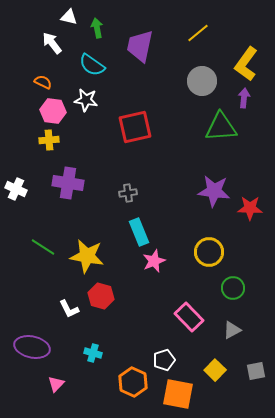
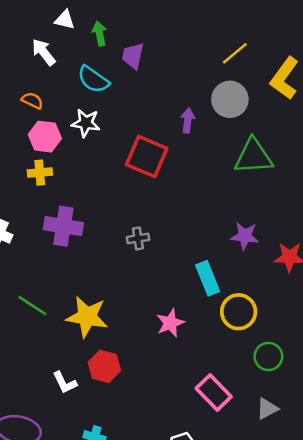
yellow line: (198, 33) -> (235, 53), moved
purple trapezoid: (140, 46) -> (133, 56), moved, size x0.7
purple arrow: (244, 98) -> (188, 120), moved
red square: (135, 127) -> (147, 156), turned 36
purple star: (214, 191) -> (245, 236), size x0.7
cyan rectangle: (139, 232) -> (208, 278), moved

